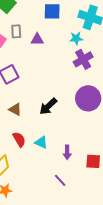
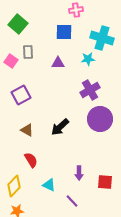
purple triangle: (37, 39) -> (58, 63), moved
purple cross: (83, 59) -> (90, 90), moved
cyan triangle: (41, 142) -> (49, 185), moved

